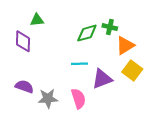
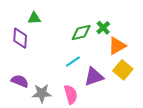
green cross: (110, 27) -> (103, 28), turned 32
cyan line: (79, 64) -> (73, 61), turned -35

